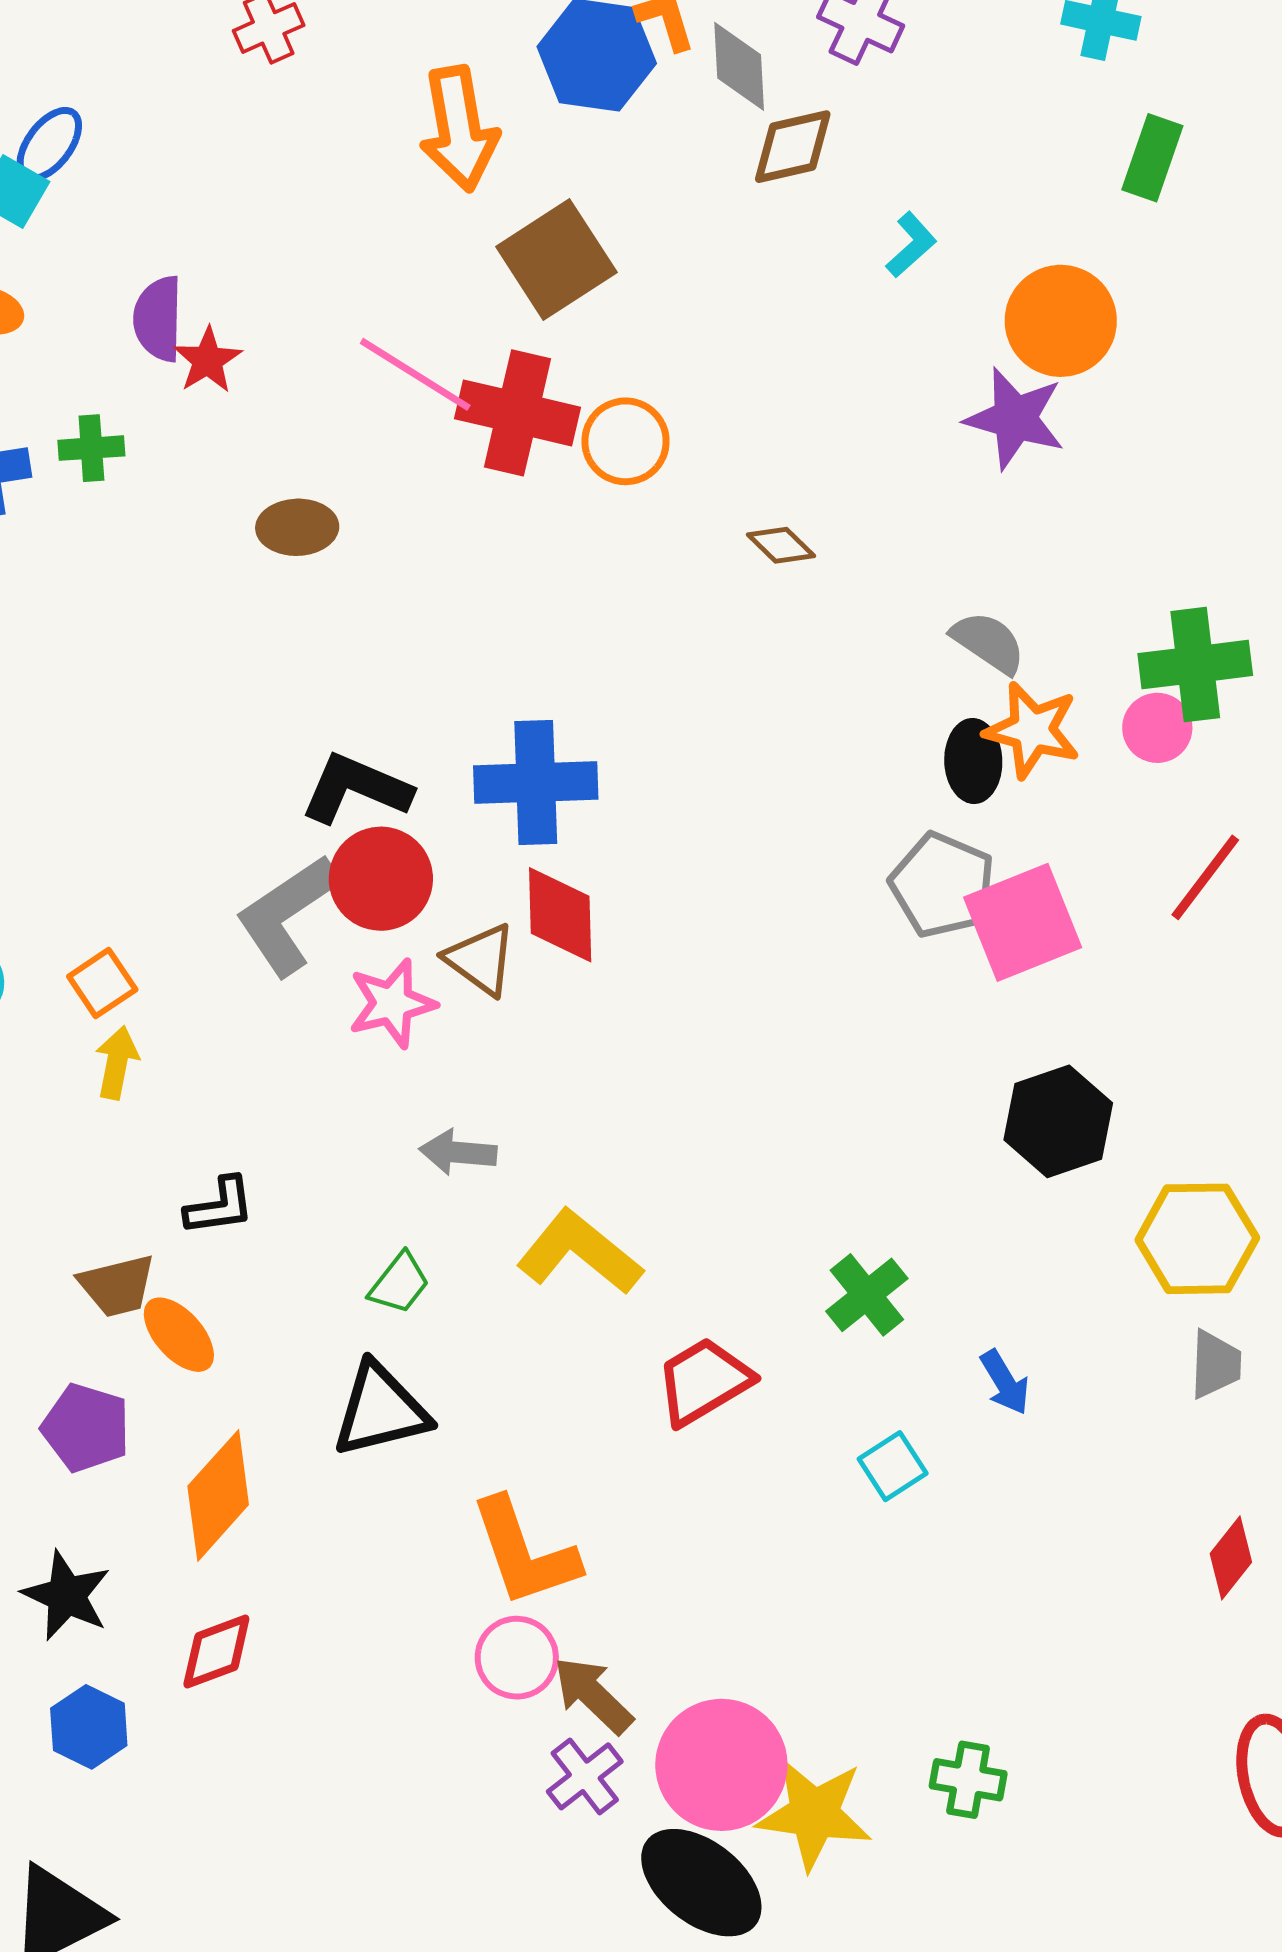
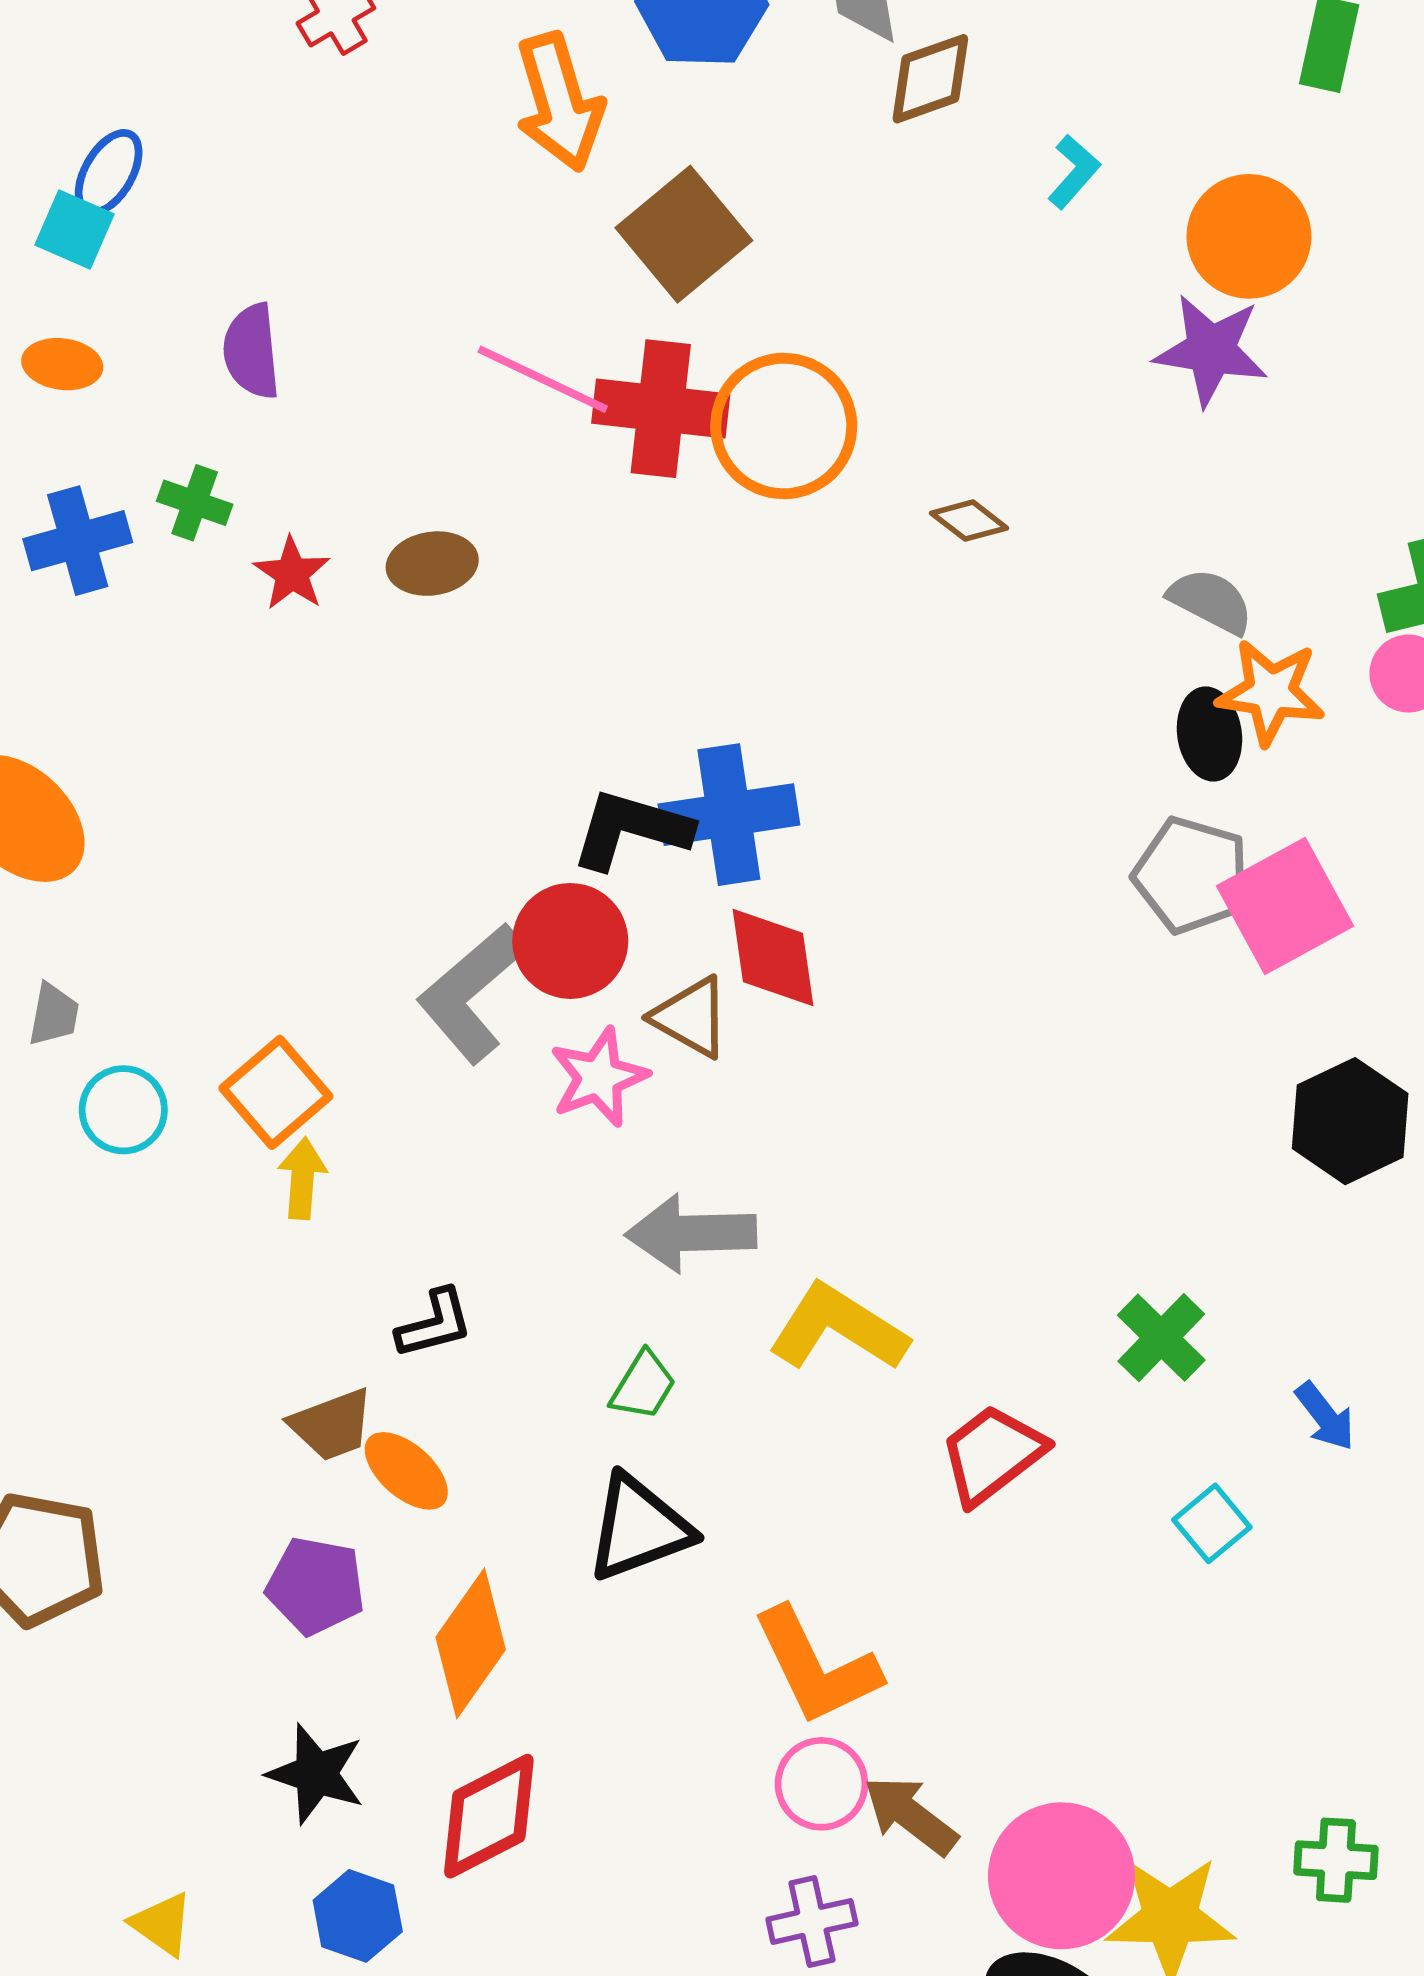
red star: (208, 360) -> (292, 574), moved
orange circle: (626, 441) -> (784, 426), size x1.5
green cross: (91, 448) -> (195, 503), turned 30
black L-shape: (356, 788) -> (631, 829), moved
orange square: (102, 983) -> (276, 1092), size x1.4
gray arrow: (458, 1152) -> (691, 1233), size x1.5
red diamond: (216, 1652) -> (489, 1816), size x1.4
purple cross: (585, 1776) -> (812, 1921), moved, turned 32

